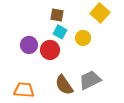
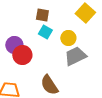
red circle: (50, 50) -> (22, 55), moved
gray trapezoid: (90, 80) -> (75, 56), moved

